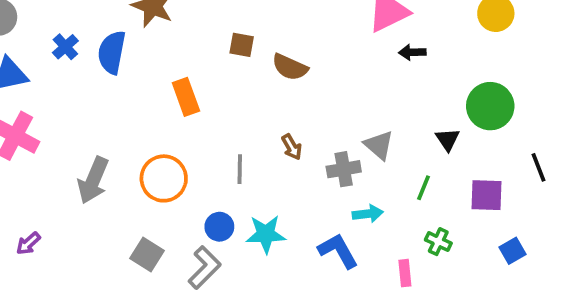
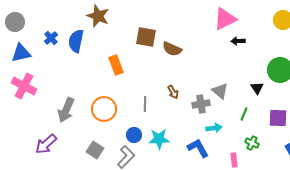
brown square: (242, 45) -> (146, 37), size x1.5
purple arrow: (28, 243) -> (46, 144), moved, size x1.6

